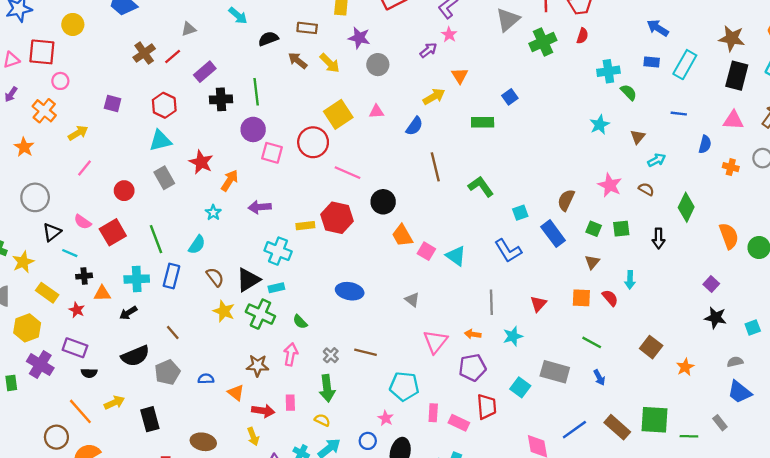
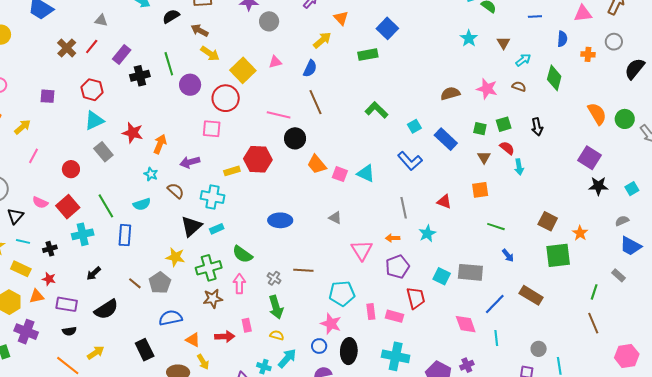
gray triangle: (189, 29) -> (101, 20), turned 40
yellow arrow: (330, 63) -> (210, 54), moved
blue square: (510, 97) -> (387, 28), size x1.5
purple circle: (253, 129) -> (190, 85), moved
pink square: (272, 153) -> (212, 129), moved
brown line: (435, 167) -> (315, 102), moved
pink line: (347, 173) -> (279, 115), moved
brown semicircle: (566, 200) -> (450, 93), moved, turned 60
green diamond: (686, 207) -> (554, 78), moved
cyan semicircle: (197, 245) -> (142, 204), turned 48
cyan line: (70, 253) -> (23, 241), moved
brown semicircle: (215, 277) -> (176, 191), moved
cyan cross: (137, 279) -> (83, 234), moved
purple square: (711, 284) -> (589, 158), size x1.6
orange triangle: (102, 294) -> (37, 296), moved
red semicircle: (610, 298) -> (507, 148), moved
red triangle: (538, 304) -> (444, 202), turned -42
green cross: (260, 314) -> (209, 268), moved, turned -30
green semicircle: (300, 322) -> (242, 254), size x1.5
purple rectangle: (75, 348) -> (67, 304), moved
gray pentagon: (167, 372) -> (160, 283), moved
gray rectangle: (555, 372) -> (470, 272), moved
blue semicircle: (206, 379) -> (171, 318), size x1.6
orange triangle: (236, 393) -> (193, 340), moved
pink star: (386, 418) -> (331, 324), size x1.5
black rectangle: (150, 419) -> (145, 350), moved
green square: (655, 420) -> (558, 255), moved
green line: (689, 436) -> (594, 292), turned -63
yellow arrow: (253, 437) -> (203, 362), moved

